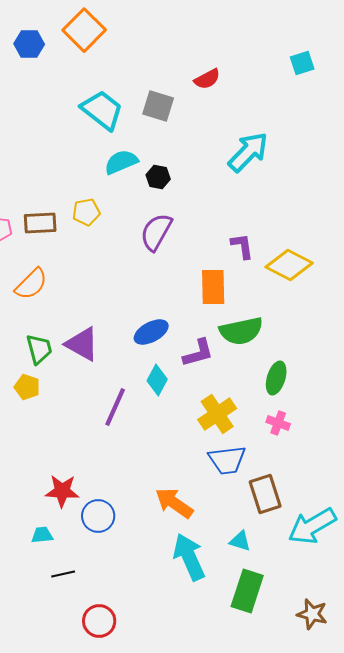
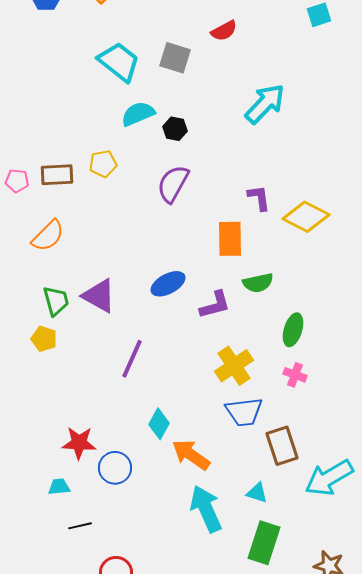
green semicircle: (241, 331) -> (258, 283), size x0.7
cyan diamond: (157, 380) -> (159, 424), moved

